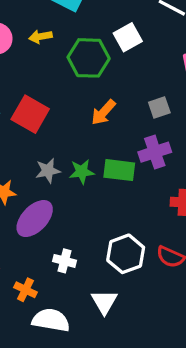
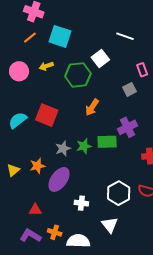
gray square: (159, 107) -> (130, 89), moved
orange cross: (25, 290) -> (55, 232), moved

